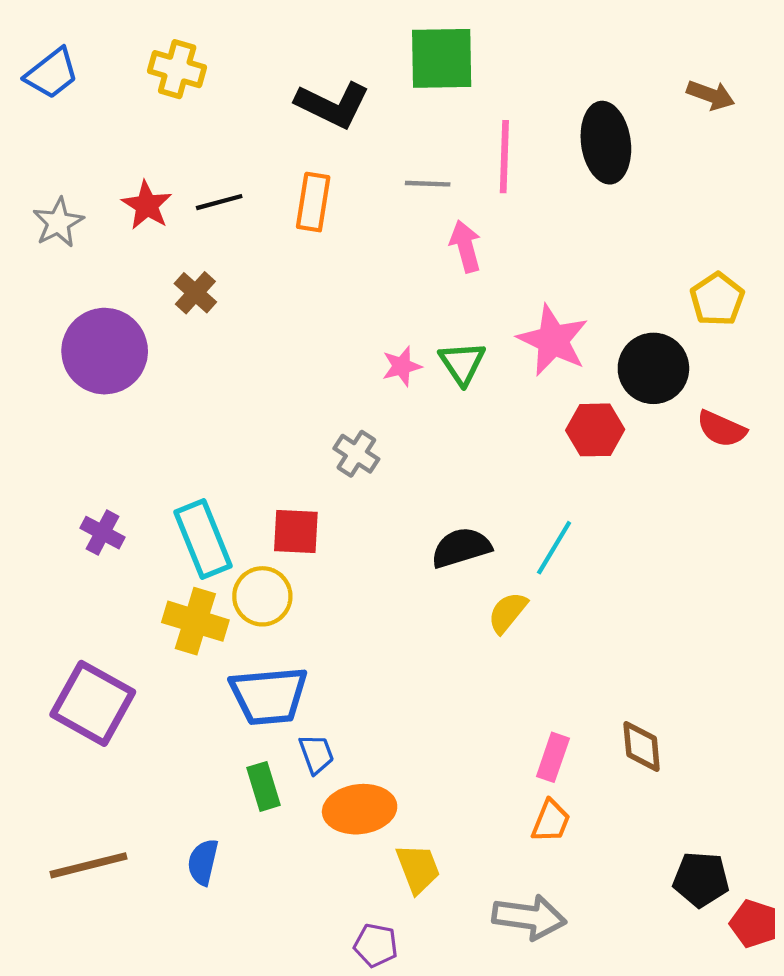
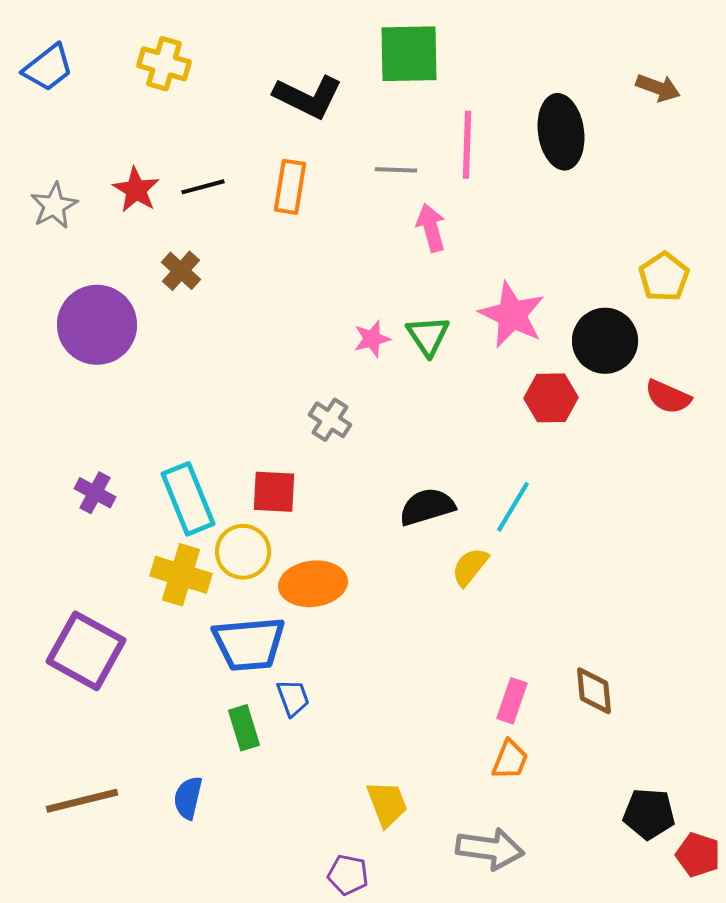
orange ellipse: (360, 809) -> (313, 584), moved

